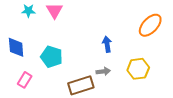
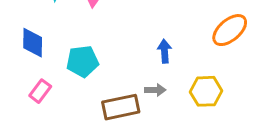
cyan pentagon: (52, 57) -> (83, 61), turned -30

